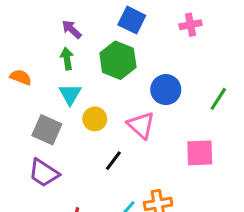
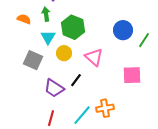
green hexagon: (118, 60) -> (73, 27), moved
orange semicircle: (21, 77) -> (24, 19), moved
blue circle: (166, 90) -> (123, 30), moved
purple trapezoid: (44, 173) -> (54, 88), moved

